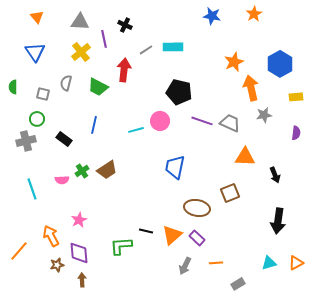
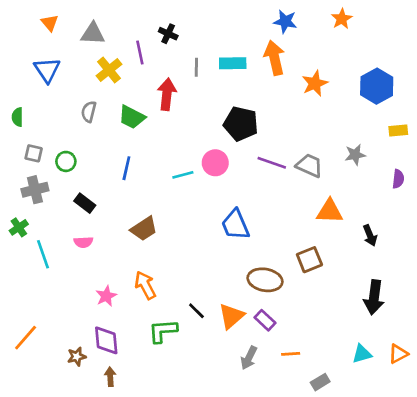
gray triangle: (80, 22) -> (93, 34), moved
gray line: (146, 50) -> (196, 67), turned -56
orange arrow: (251, 88) -> (274, 58), moved
gray square: (43, 94) -> (34, 153), moved
green circle: (37, 119) -> (66, 161), moved
black rectangle: (64, 139) -> (85, 203), moved
blue trapezoid: (175, 167) -> (235, 225), turned -35
green cross: (82, 171) -> (19, 227), moved
black line: (146, 231) -> (196, 311), turned 32
orange arrow: (51, 236) -> (145, 285), moved

